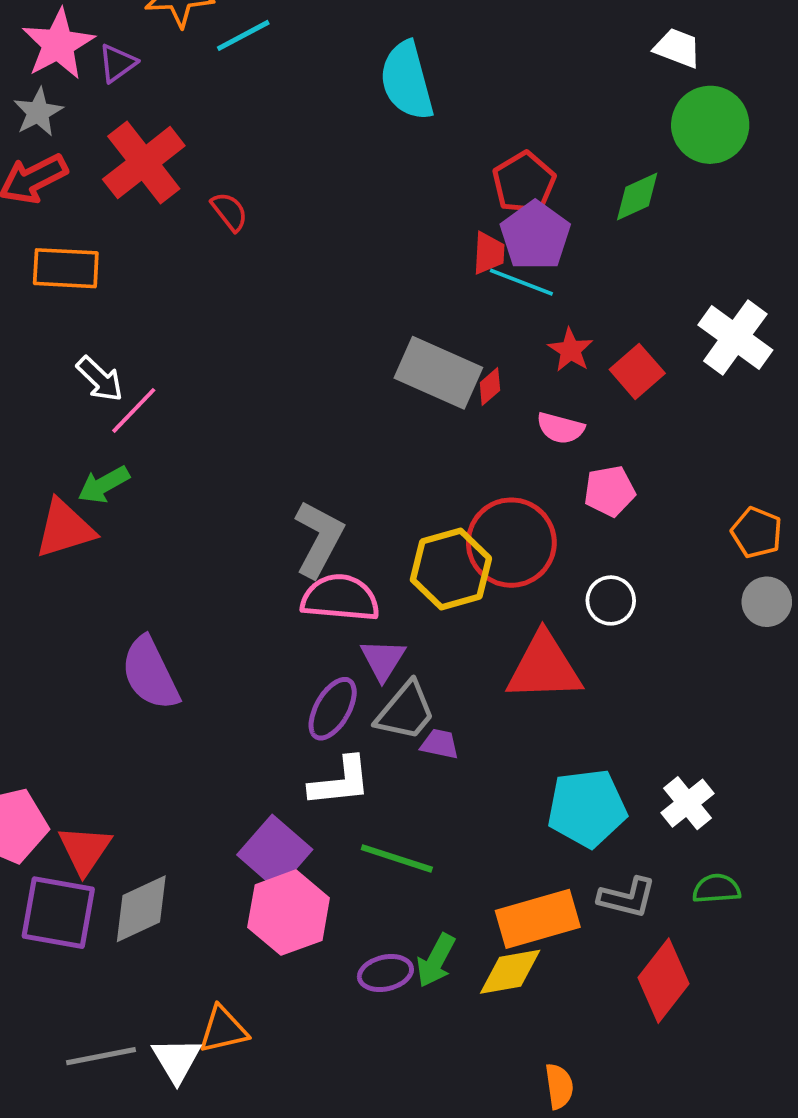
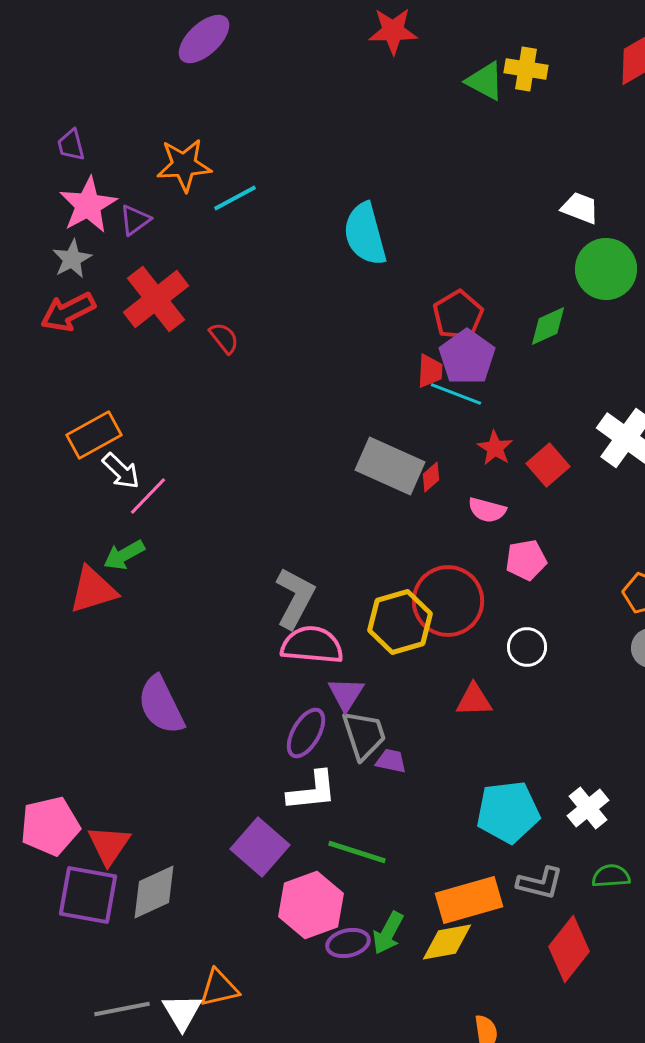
orange rectangle: (66, 268) -> (94, 435), moved, turned -32
red triangle: (544, 667) -> (474, 700), size x0.6
gray trapezoid: (406, 711) -> (364, 735), turned -58
pink hexagon: (289, 913) -> (311, 905), moved

